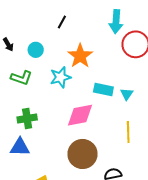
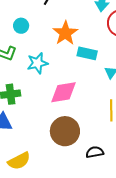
cyan star: (60, 77) -> (37, 63), moved
cyan rectangle: (103, 90) -> (87, 53), moved

